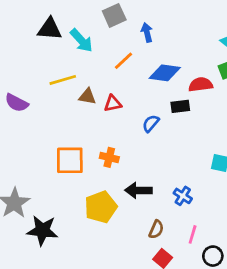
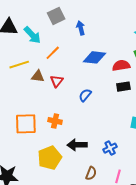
orange line: (124, 61) -> (53, 53), moved
red triangle: (113, 103) -> (57, 81), turned -40
black rectangle: (180, 106) -> (123, 87), moved
blue cross: (183, 196) -> (110, 148), turned 32

